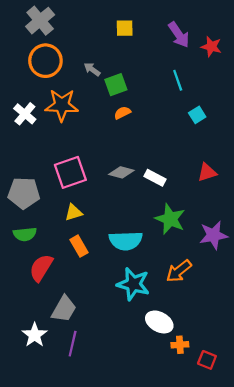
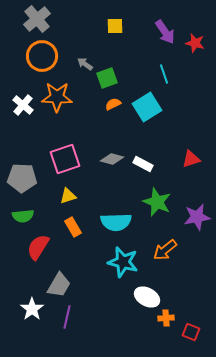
cyan square: (197, 115) -> (147, 107), moved, size x1.8

